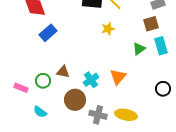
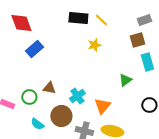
green triangle: (139, 49) -> (125, 80), moved
orange triangle: (118, 77) -> (102, 106), moved
cyan semicircle: (40, 112) -> (37, 124), moved

